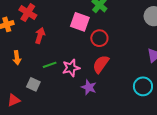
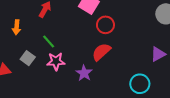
green line: (50, 65) -> (49, 42), turned 56
pink star: (71, 68) -> (56, 61), moved

